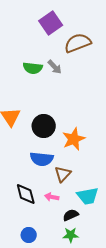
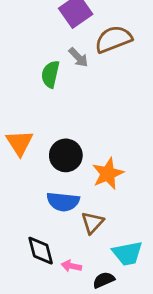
gray arrow: (55, 67) -> (78, 57), moved
green semicircle: (33, 68) -> (50, 74), turned 96
pink arrow: (52, 197) -> (71, 266), moved

